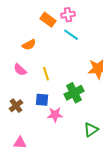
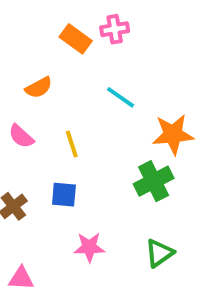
cyan line: (71, 35) -> (120, 97), moved
green cross: (74, 93) -> (154, 181), moved
pink star: (55, 115) -> (89, 247), moved

